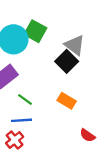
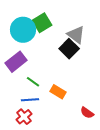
green square: (35, 31) -> (42, 23), turned 30
orange rectangle: (67, 101) -> (58, 92), moved

